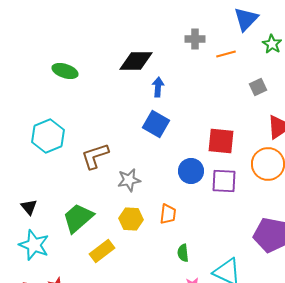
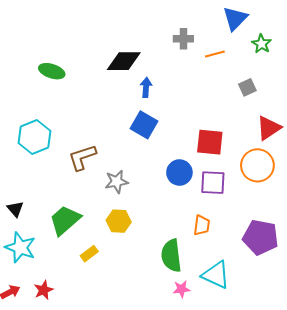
orange trapezoid: (168, 214) -> (202, 225), moved
yellow rectangle: (102, 251) -> (89, 254), size x0.7
green semicircle: (183, 253) -> (171, 256), size x1.8

